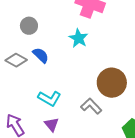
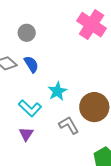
cyan star: (79, 38) -> (57, 91), moved

